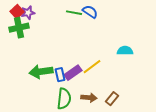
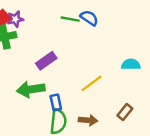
purple rectangle: (73, 73) -> (46, 61), moved
blue rectangle: (60, 75) -> (56, 102), moved
brown rectangle: (112, 99) -> (125, 112), moved

